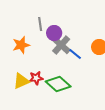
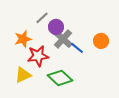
gray line: (40, 24) -> (42, 18), turned 56
red star: (36, 78) -> (38, 56), moved, size x1.5

